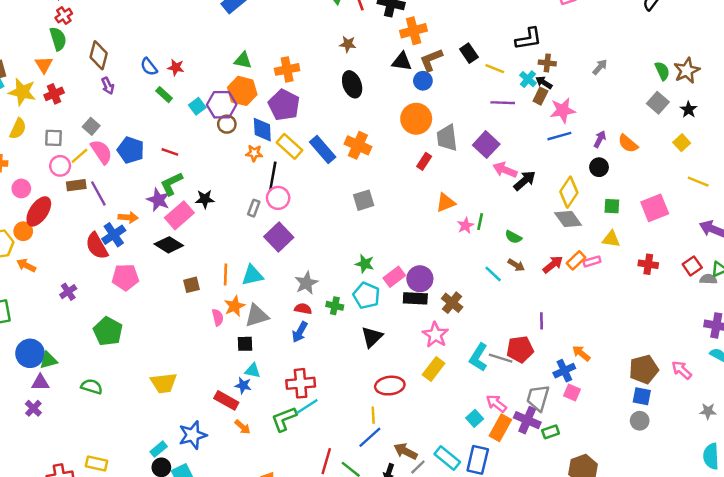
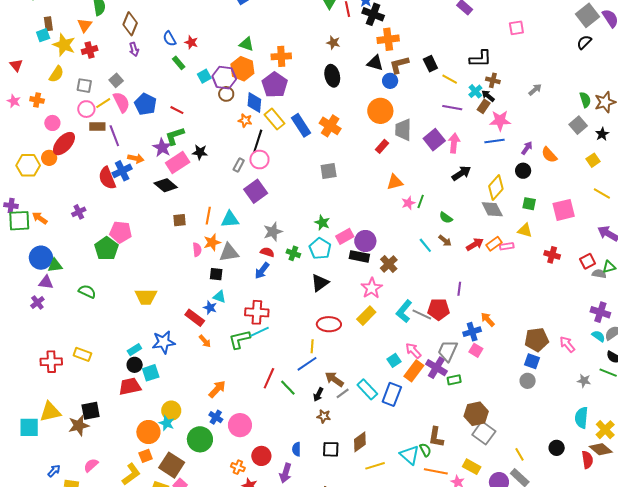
pink arrow: (505, 170) -> (454, 143), moved, turned 66
orange arrow: (26, 265) -> (40, 218), moved
pink pentagon: (125, 277) -> (121, 232), moved

